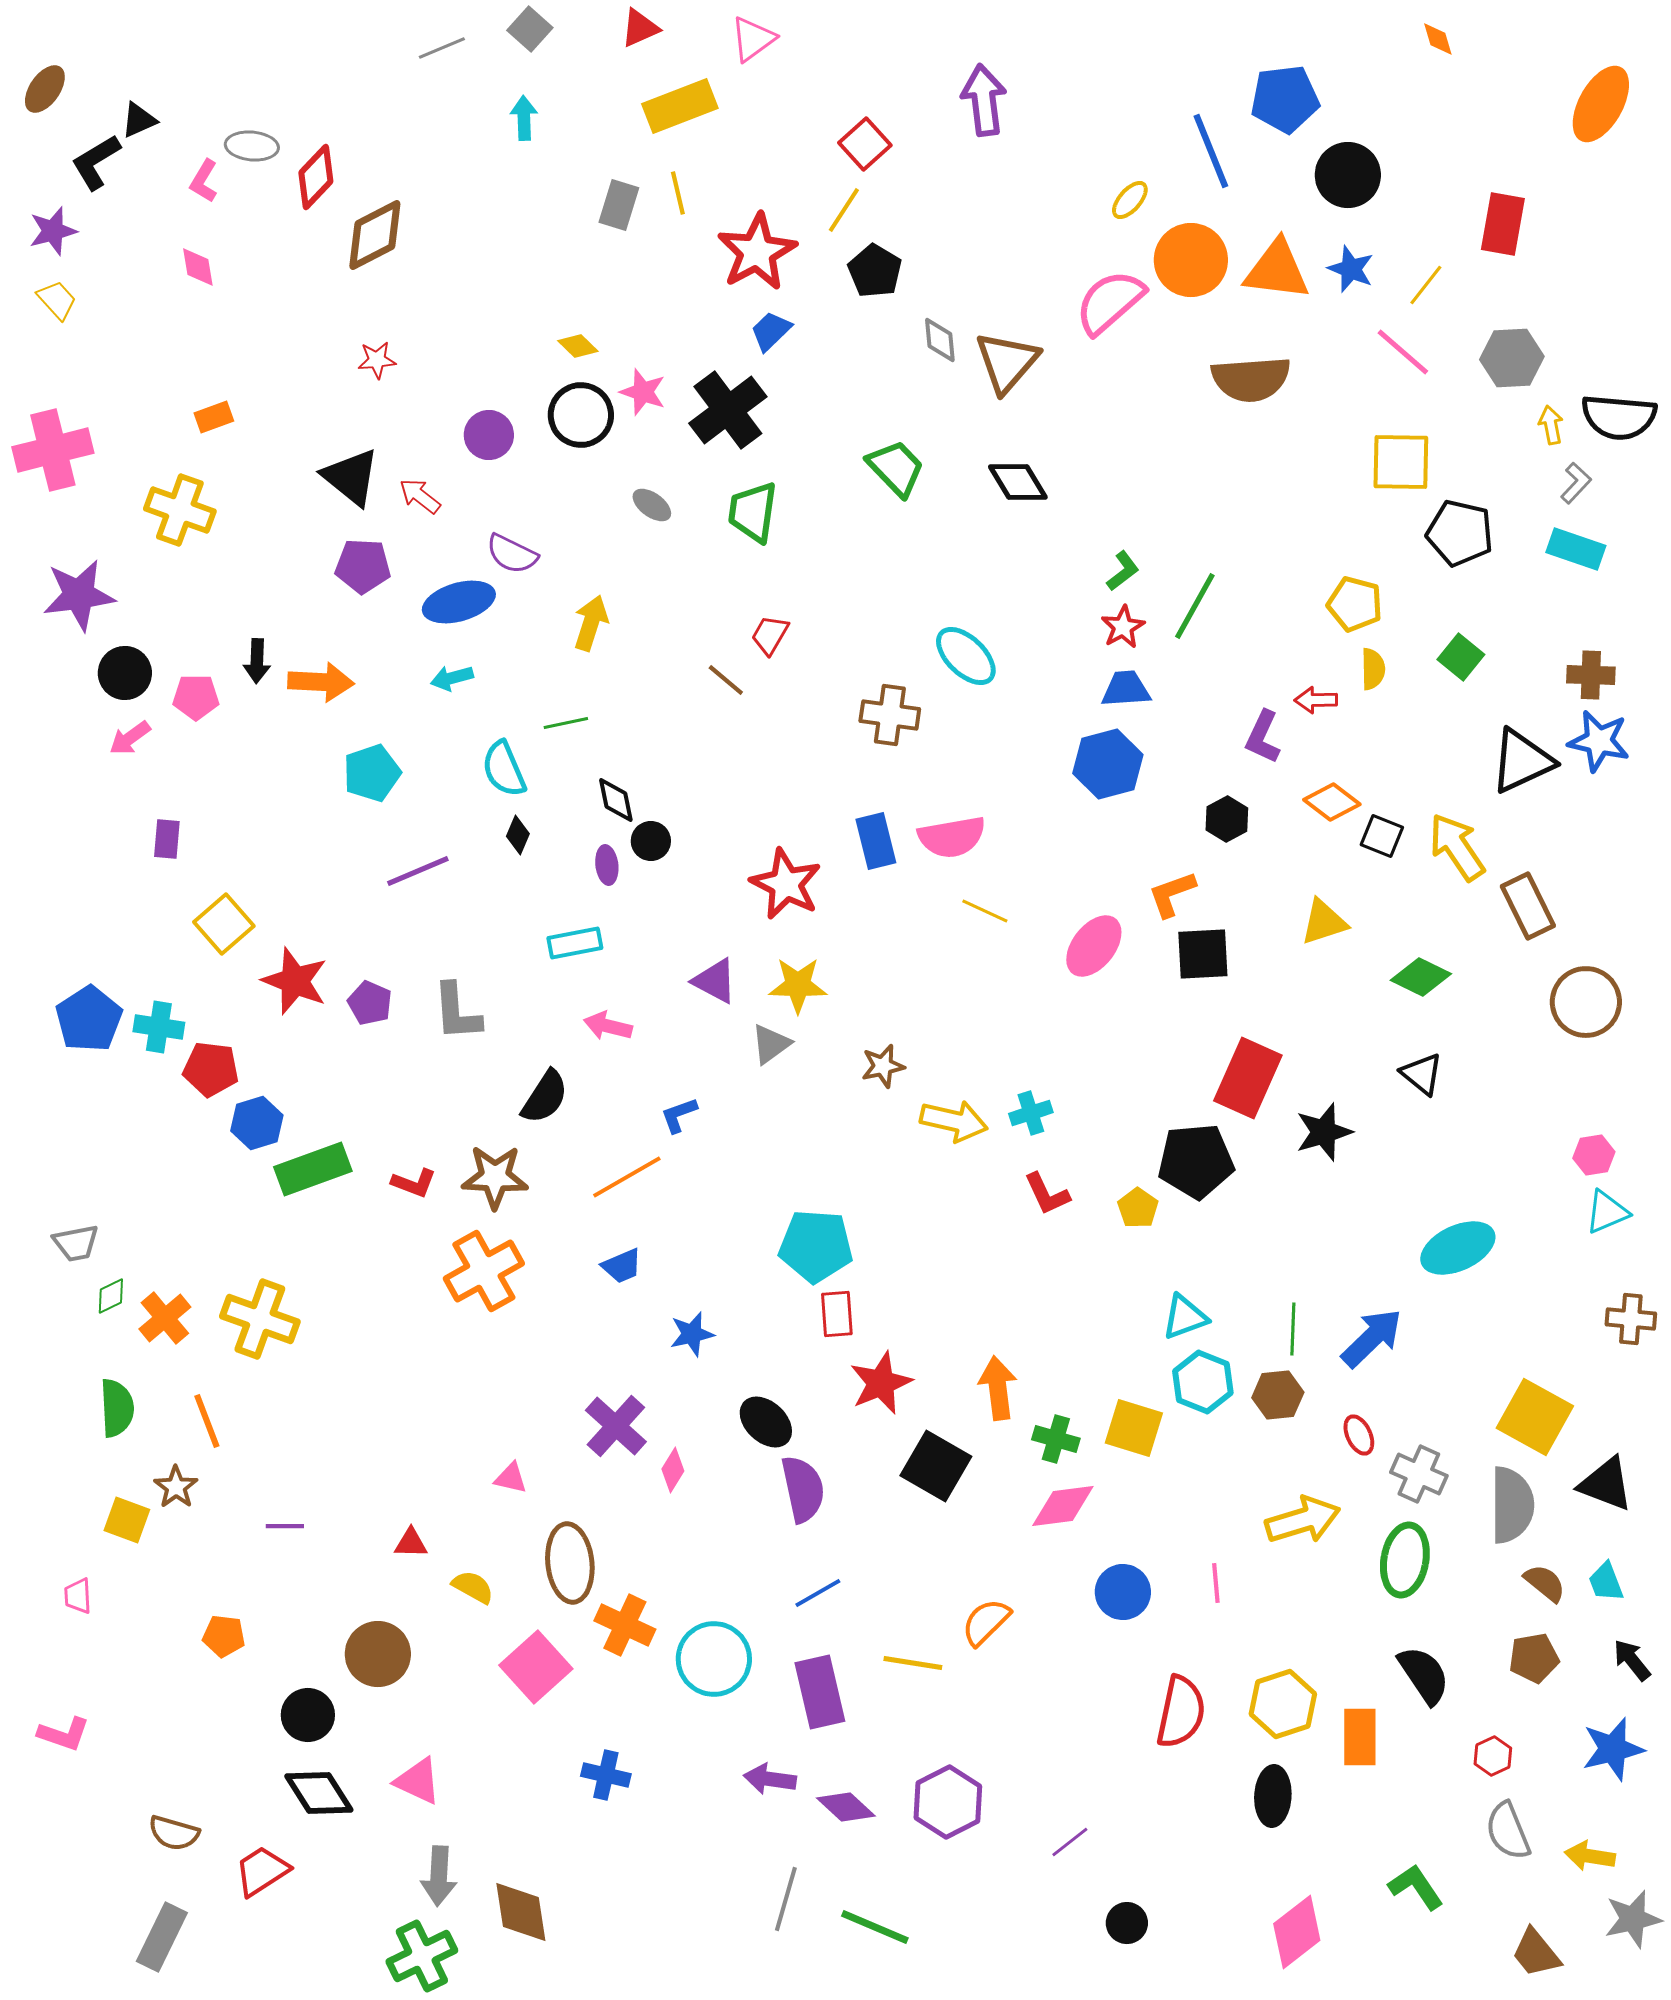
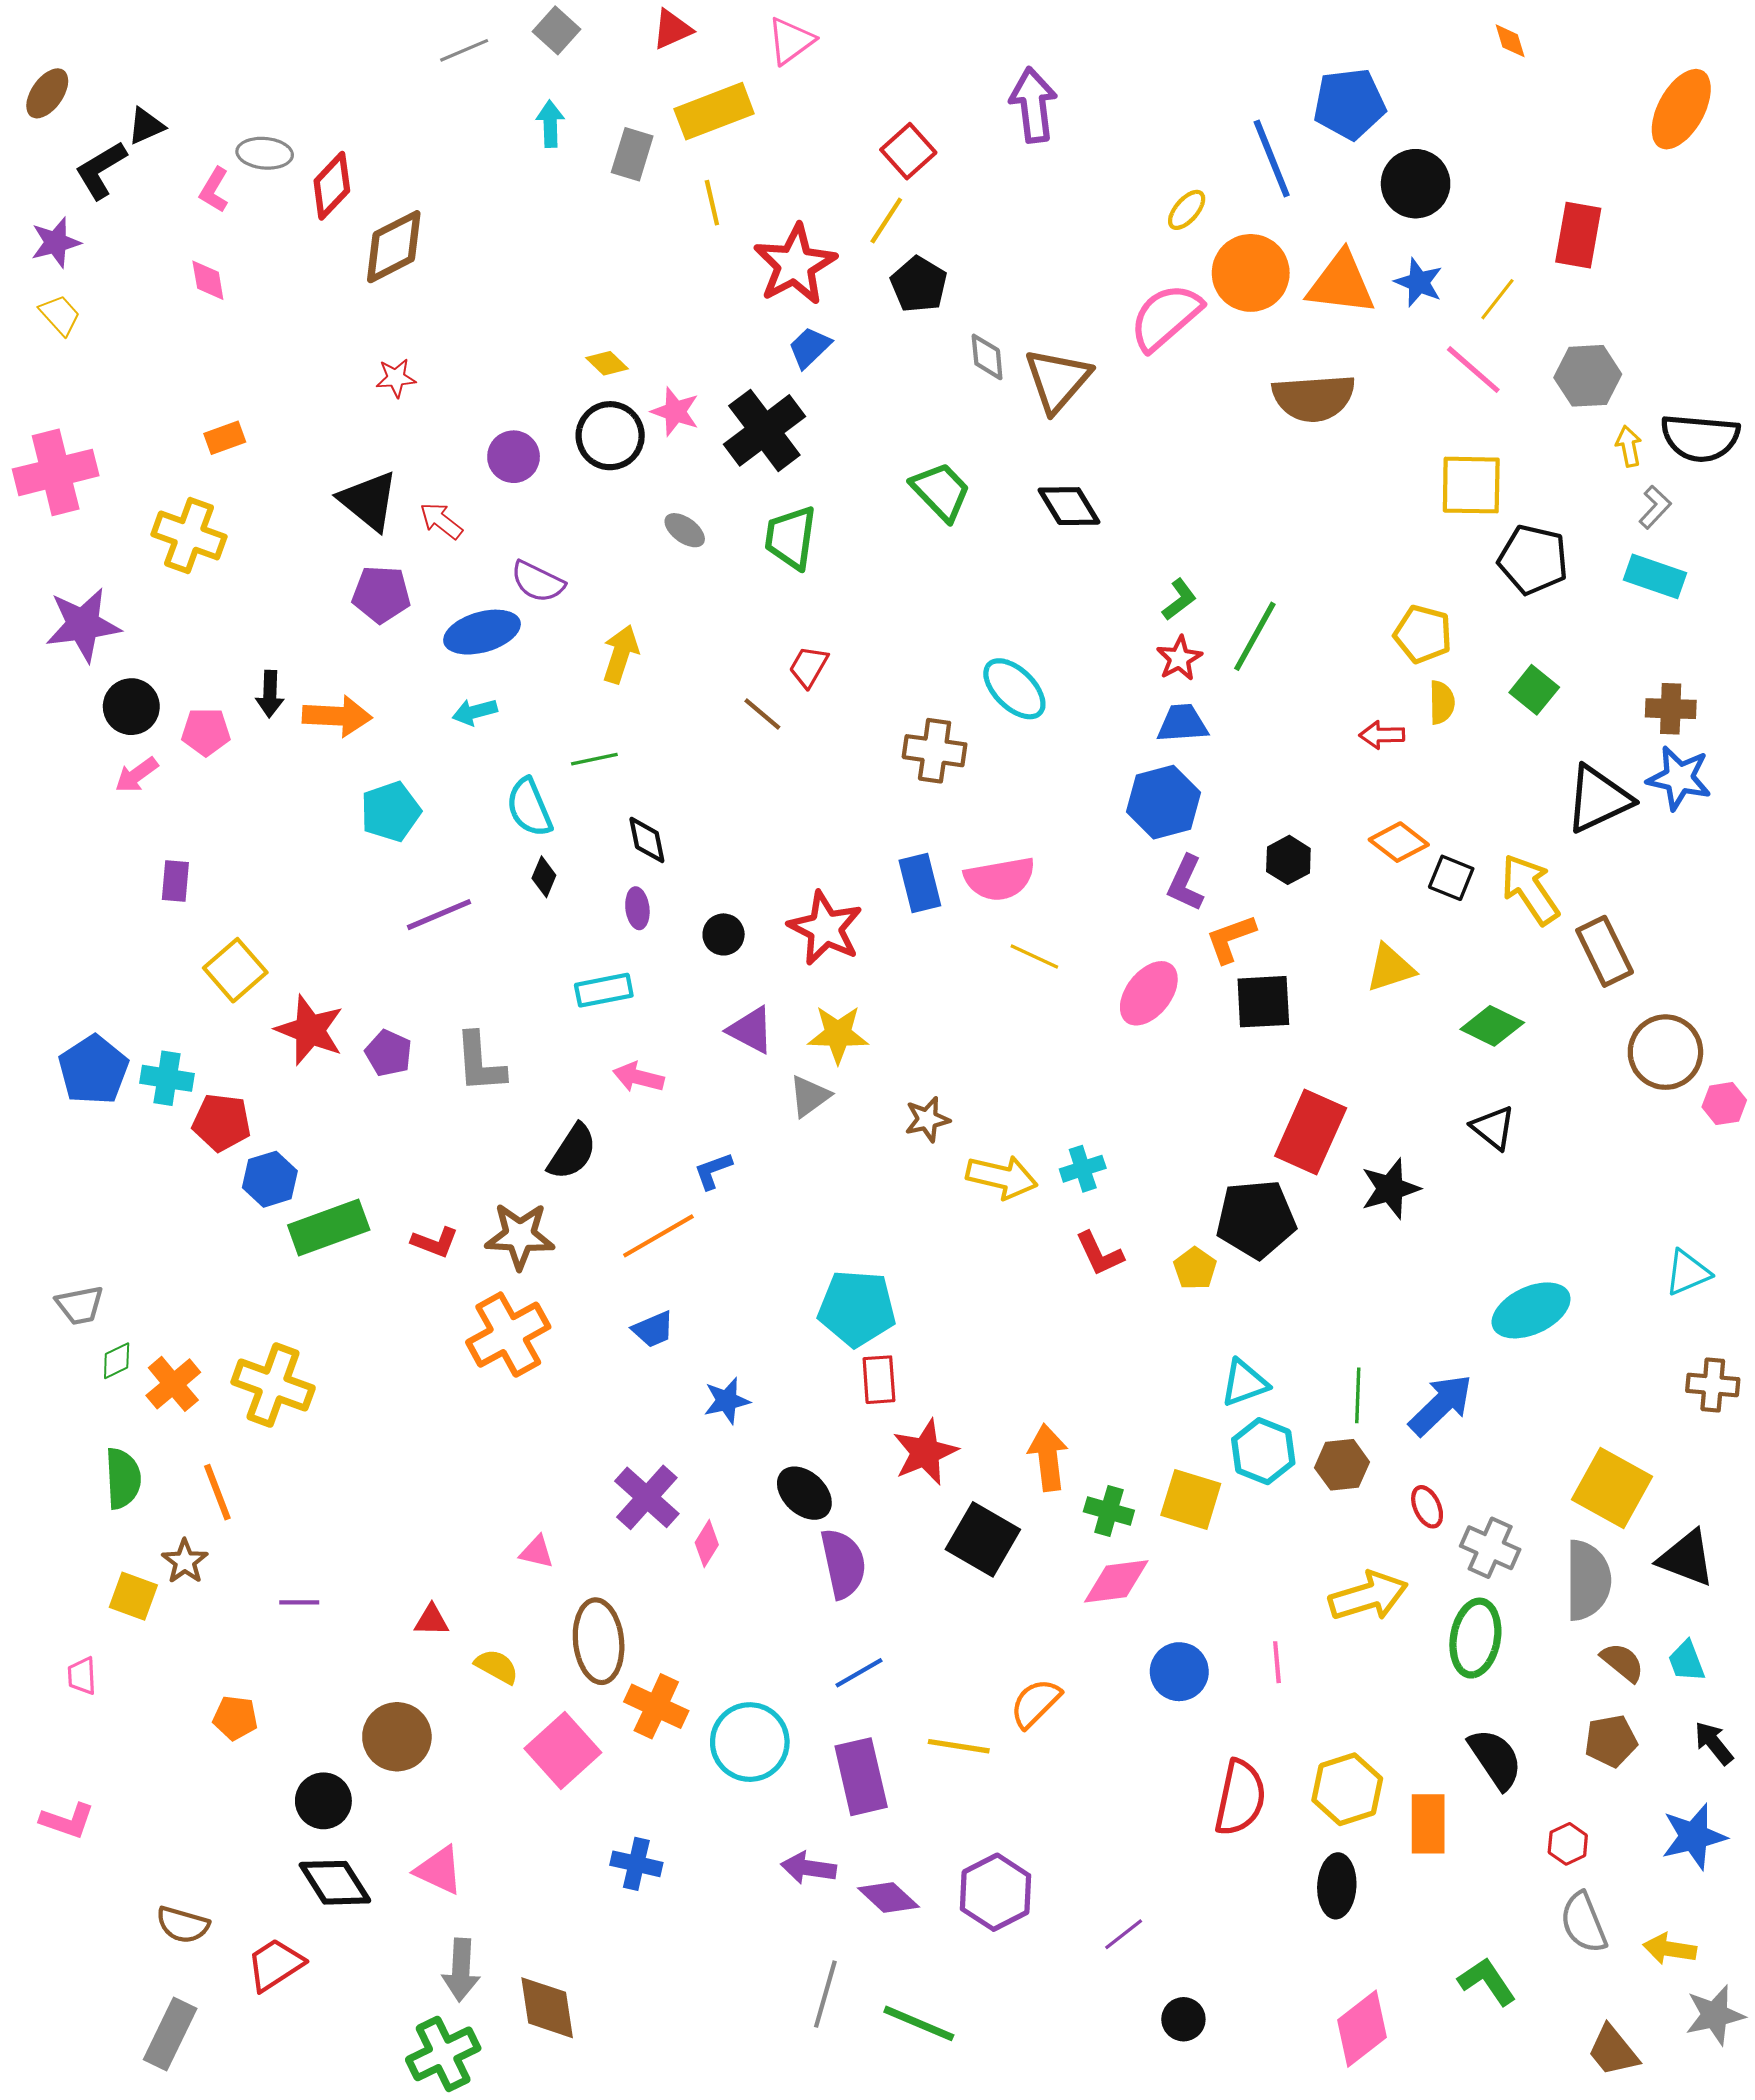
gray rectangle: (619, 205) -> (632, 154), moved
purple L-shape: (1263, 737) -> (1186, 883), moved
black circle: (651, 841) -> (724, 934), moved
pink hexagon: (1594, 1155) -> (1724, 1104), moved

